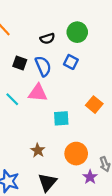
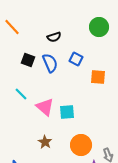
green circle: (77, 32) -> (99, 27), moved
pink triangle: (38, 93) -> (45, 107), moved, turned 36
orange square: (94, 105) -> (98, 77), moved, turned -35

